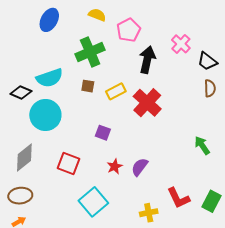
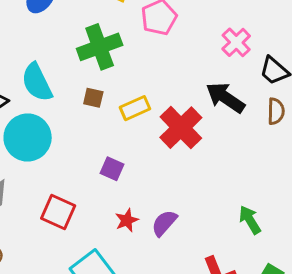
black arrow: (147, 60) -> (225, 98), moved, turned -72
cyan semicircle: (50, 78) -> (37, 82), turned 80
green arrow: (202, 145) -> (250, 220), moved

